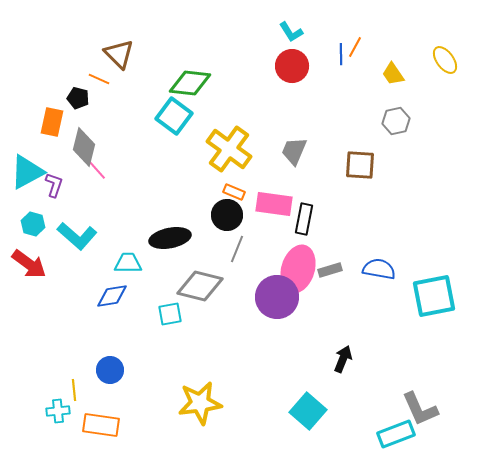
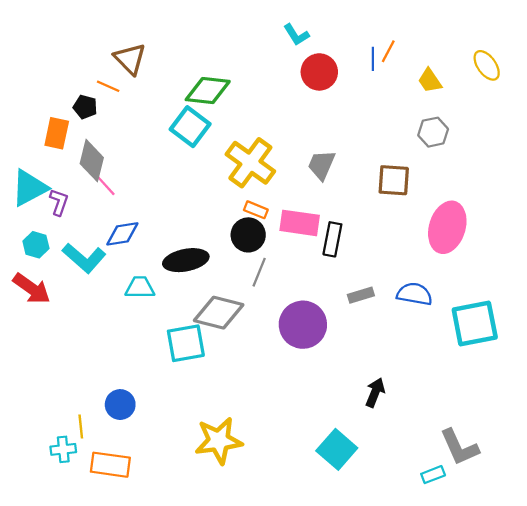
cyan L-shape: (291, 32) -> (296, 35), moved
pink ellipse: (298, 269) -> (447, 227), moved
blue diamond: (112, 296) -> (122, 234), moved
cyan square: (170, 314) -> (186, 343), size x1.5
cyan rectangle: (396, 434) -> (433, 475), size x0.6

